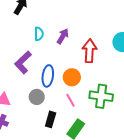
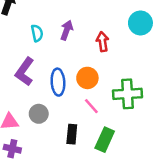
red arrow: (89, 51) -> (102, 42), size x0.7
gray circle: (37, 97) -> (39, 114), moved

